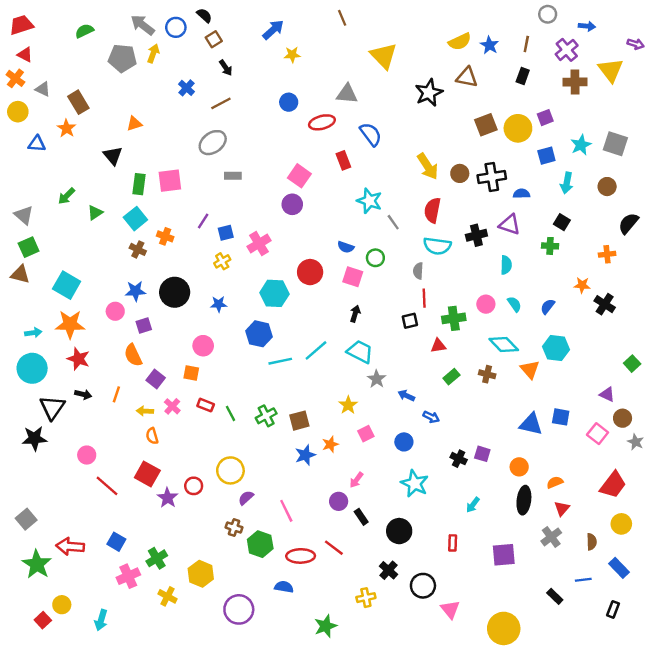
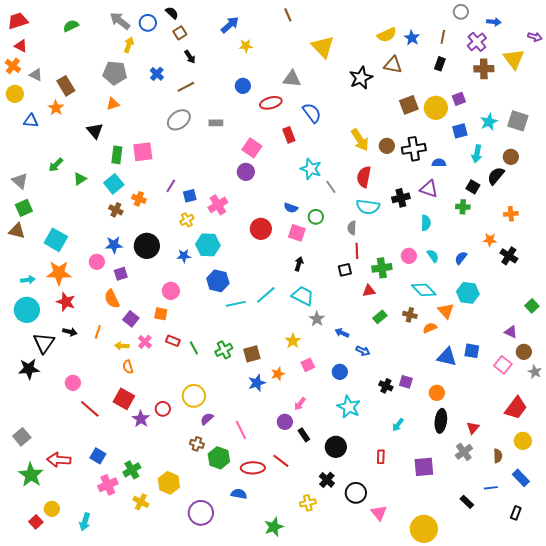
gray pentagon: (122, 58) -> (115, 73), moved
gray rectangle: (233, 176) -> (216, 123), moved
black semicircle: (628, 223) -> (496, 176), moved
cyan hexagon: (274, 293) -> (208, 245), moved
orange semicircle: (555, 482) -> (430, 328), moved

